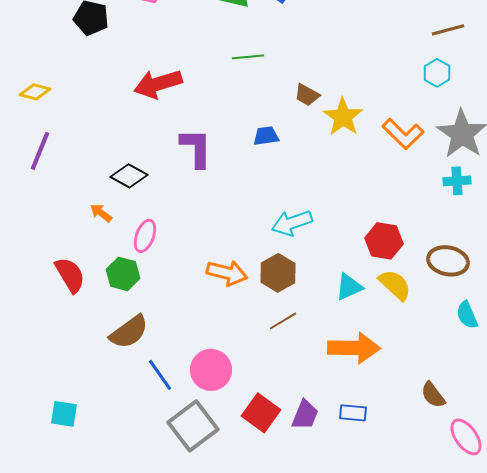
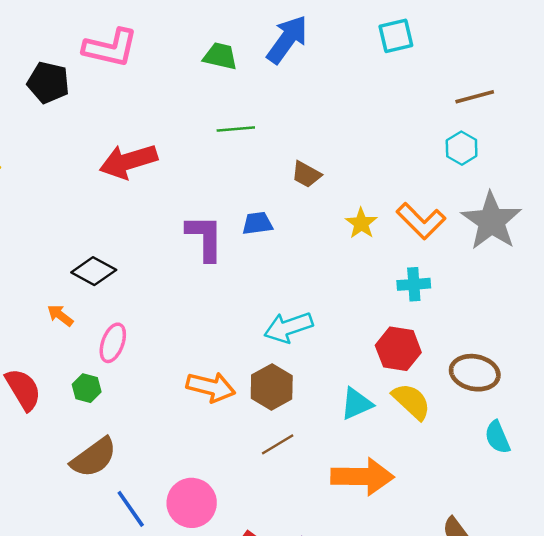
yellow star: (343, 117) -> (361, 223), moved, size x0.7
purple L-shape: (196, 148) -> (205, 238), moved
cyan cross: (457, 181) -> (414, 284), moved
green hexagon: (123, 274) -> (87, 388), size x0.7

